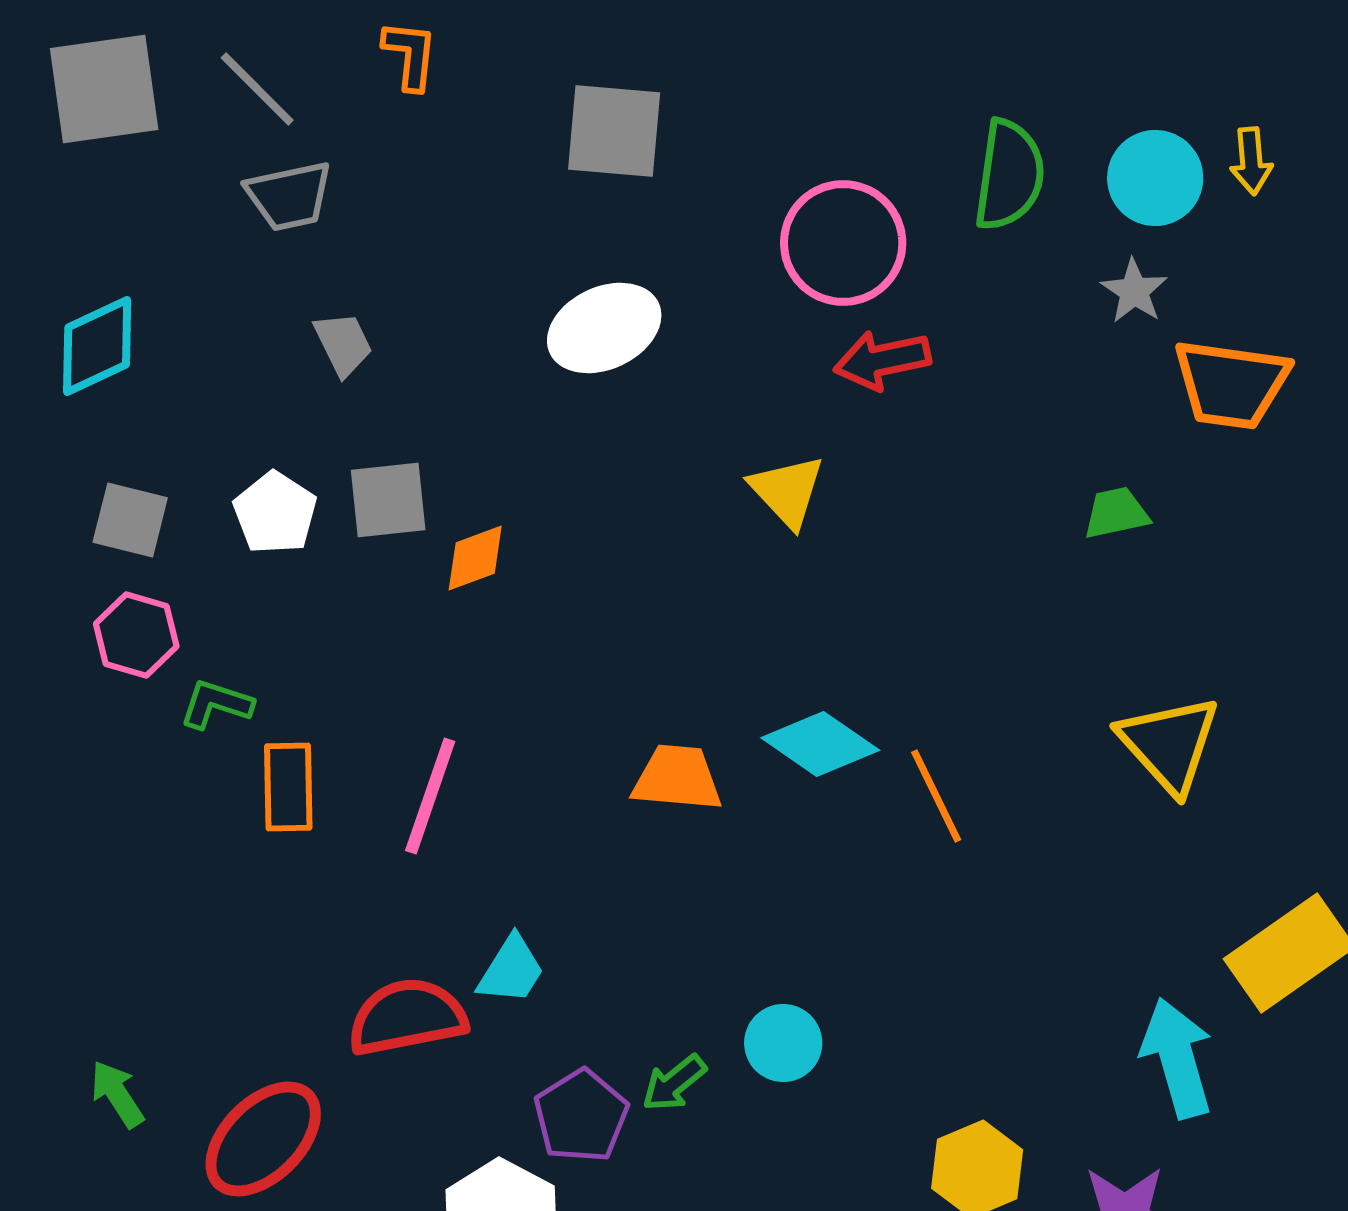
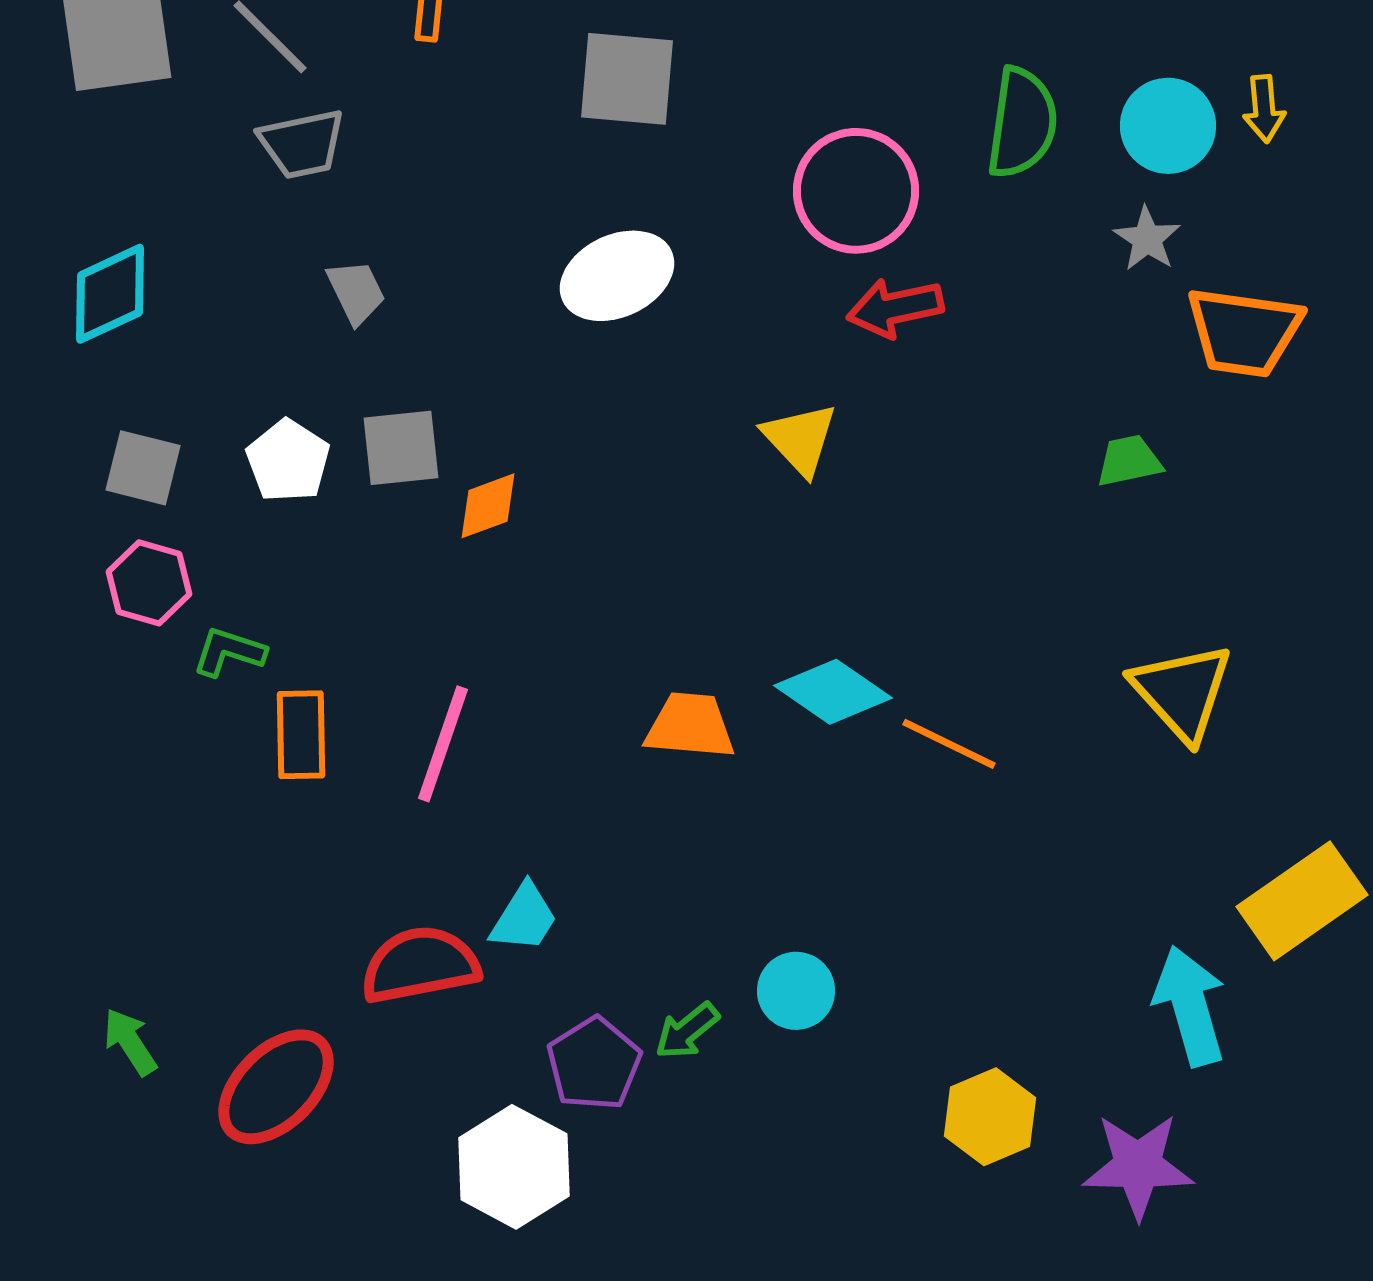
orange line: (936, 796) -> (949, 744), turned -38

